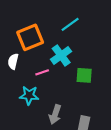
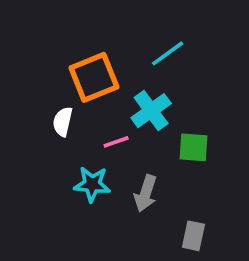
gray arrow: (55, 114) -> (146, 193), moved

